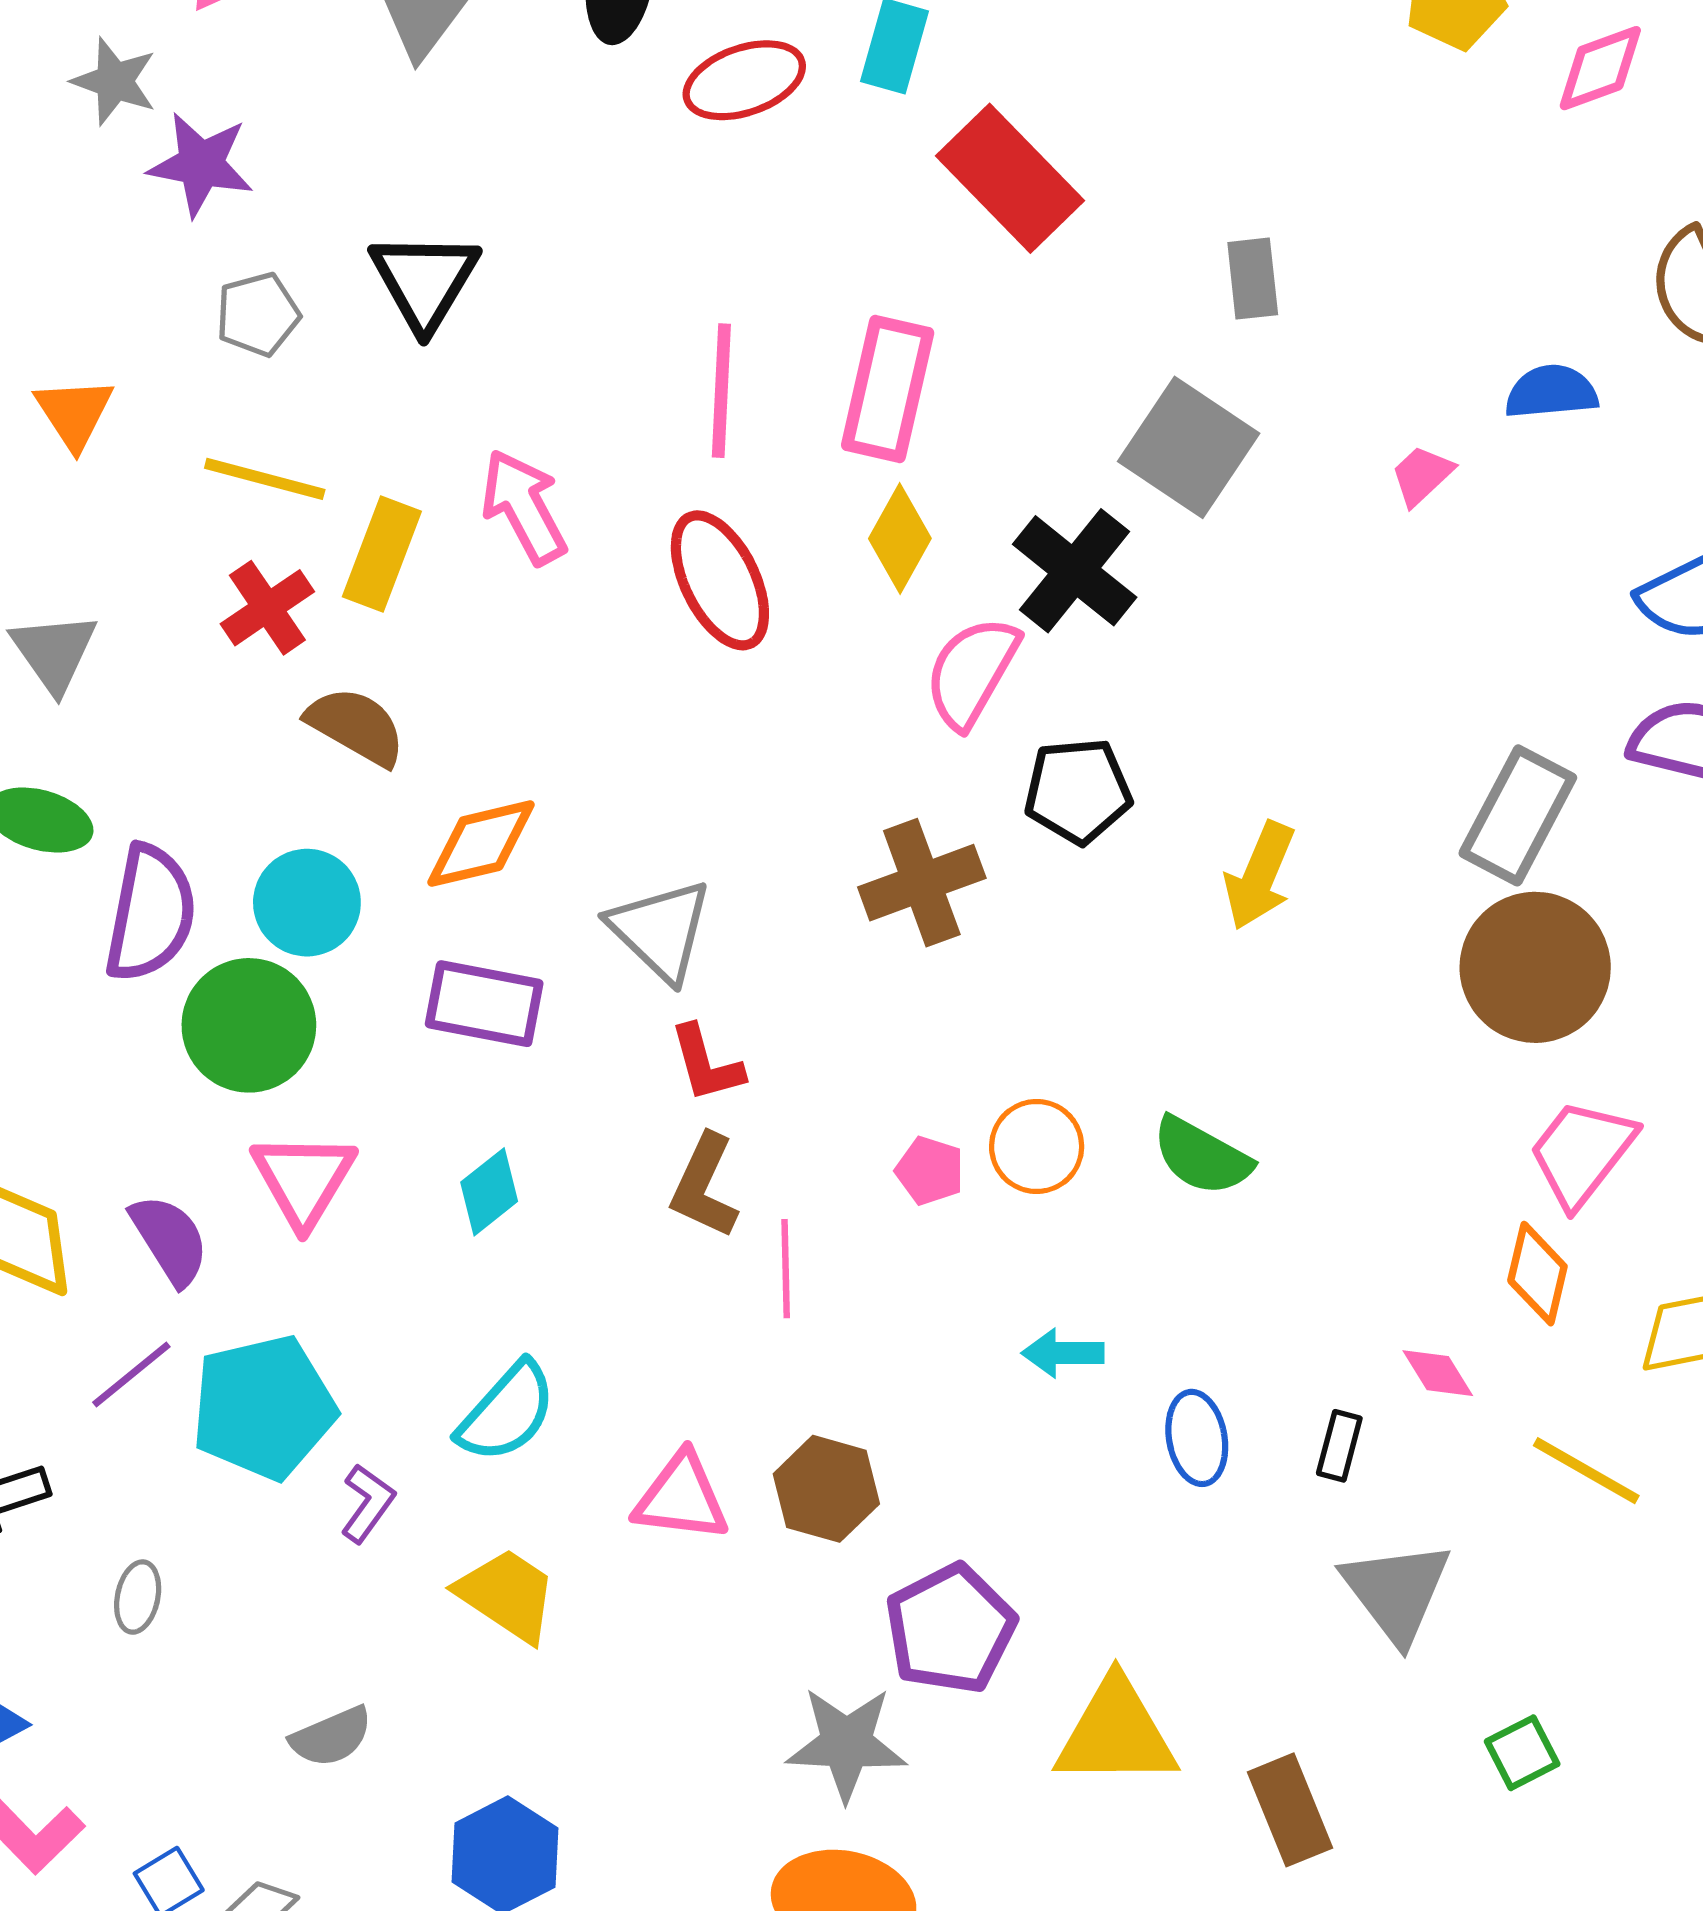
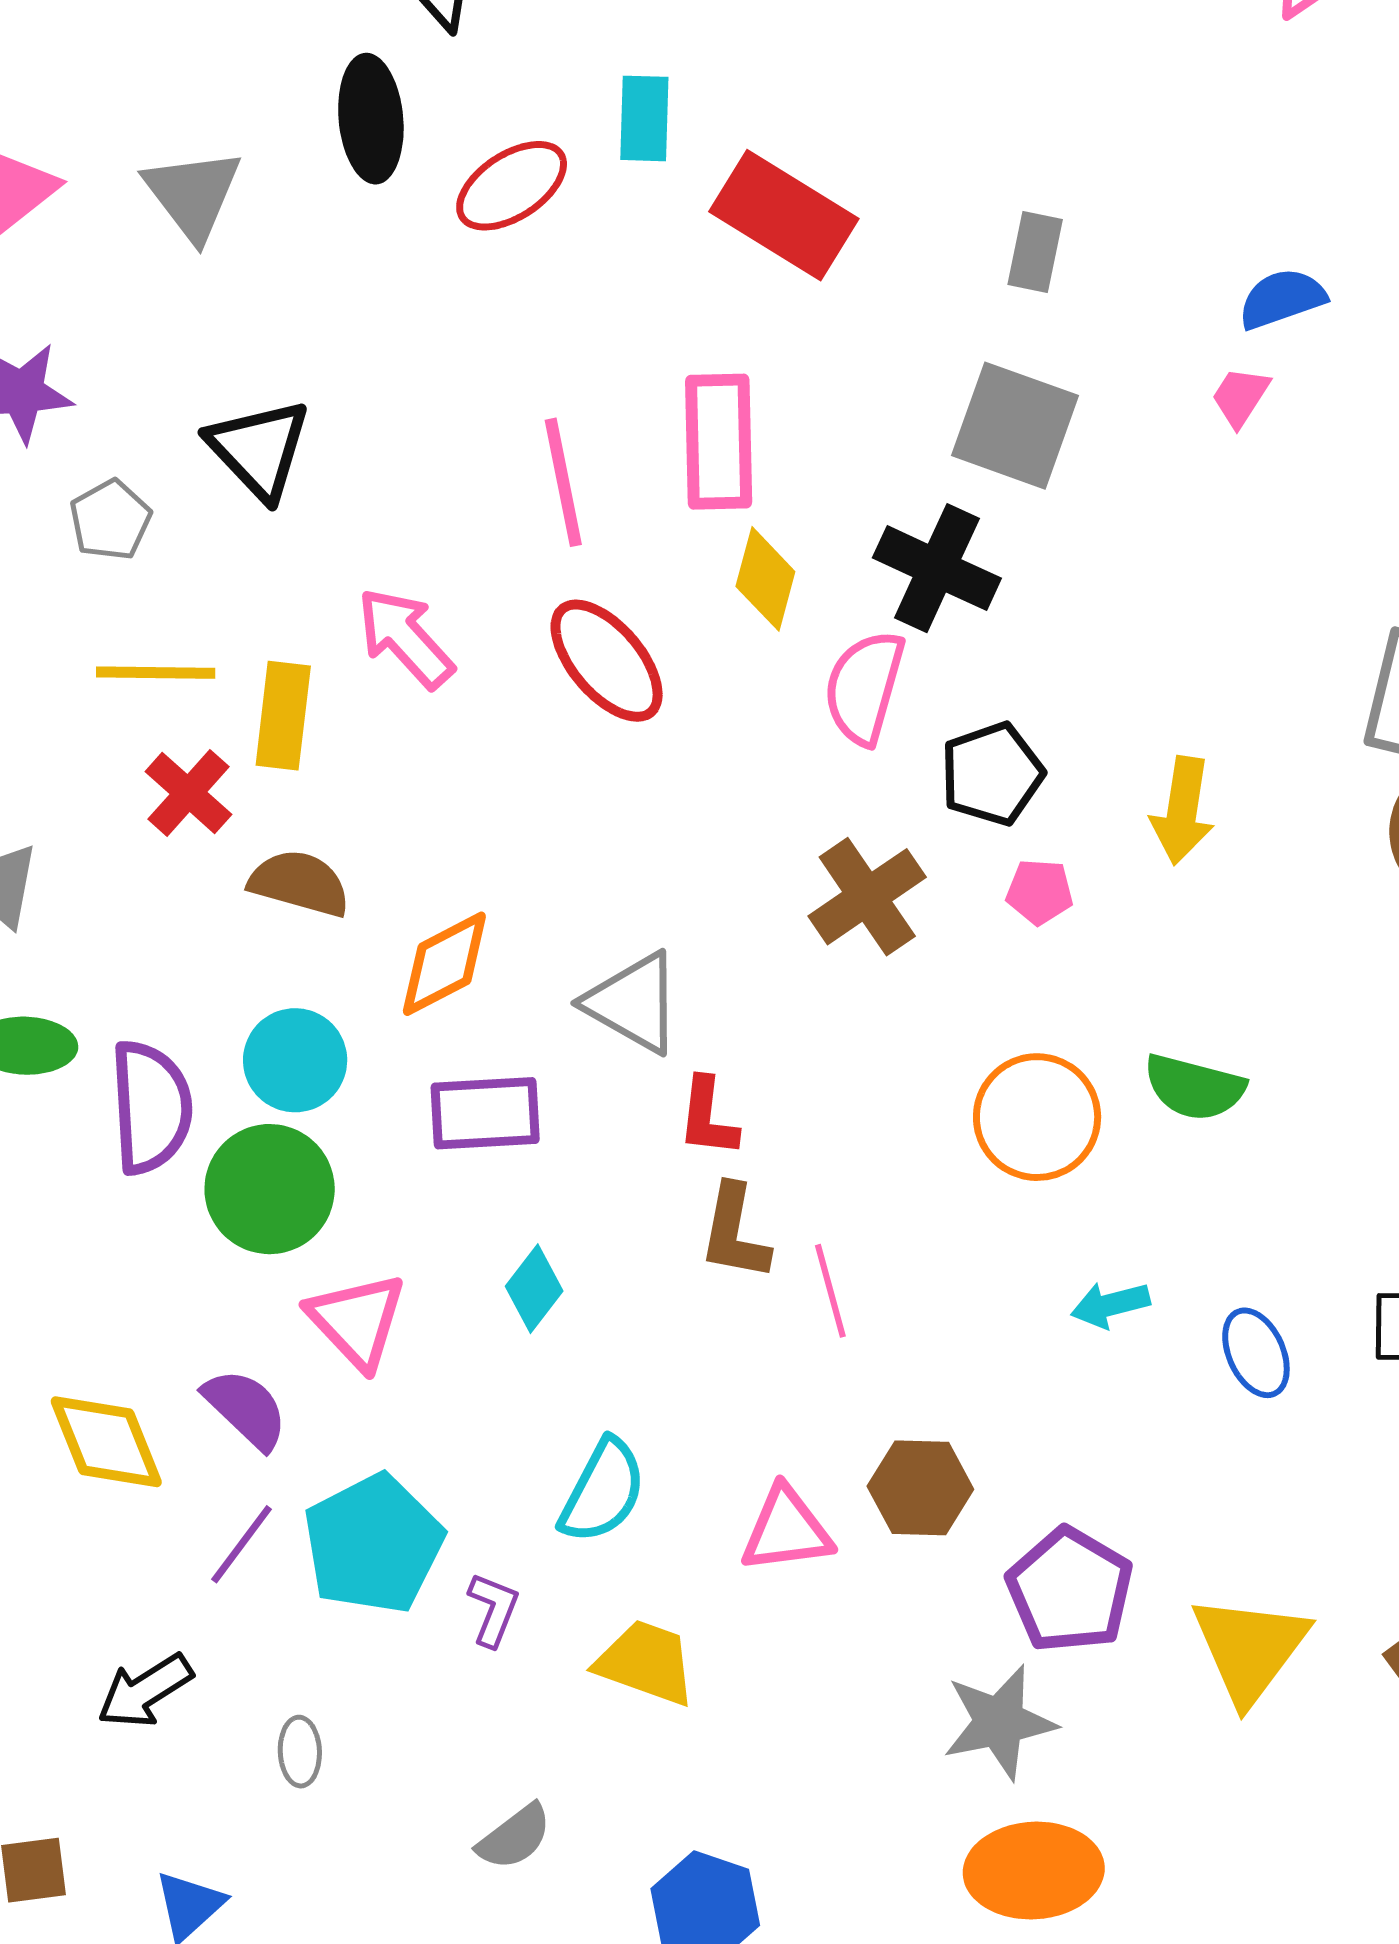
gray rectangle: (1253, 279) -> (1035, 252), turned 32
blue semicircle: (1551, 392) -> (1282, 299), moved
red L-shape: (706, 1064) -> (708, 1117), turned 36
orange circle: (1037, 1146) -> (1037, 1117), size x1.4
pink pentagon: (930, 1171) -> (1040, 892), moved
yellow triangle: (1116, 1733) -> (1250, 1649), turned -39

